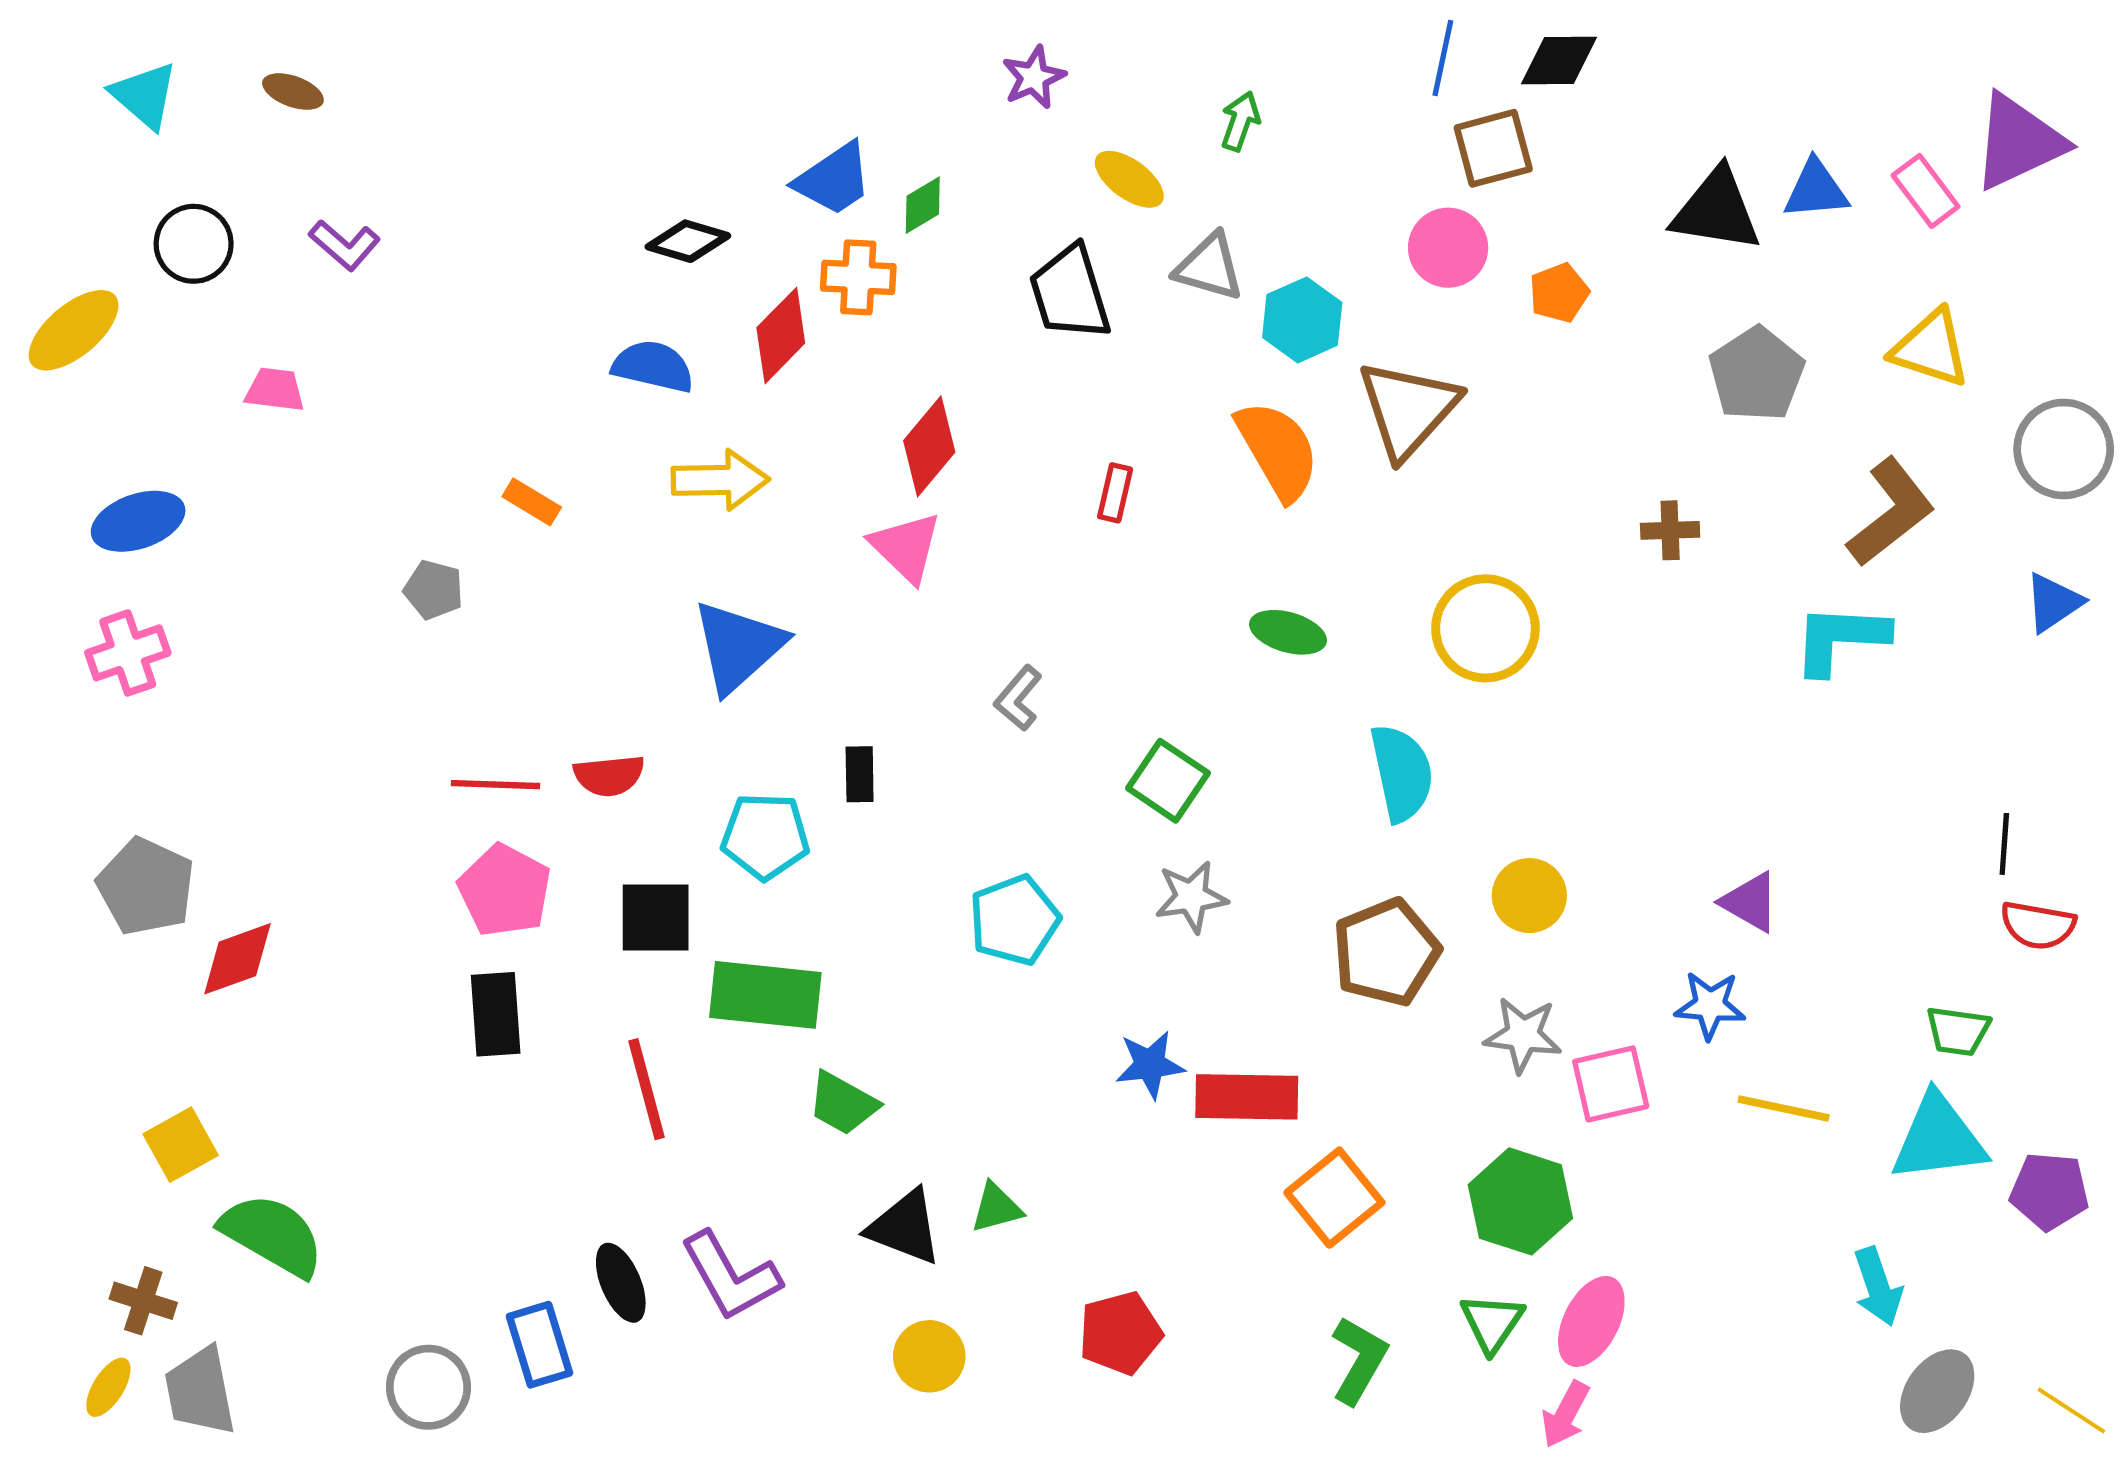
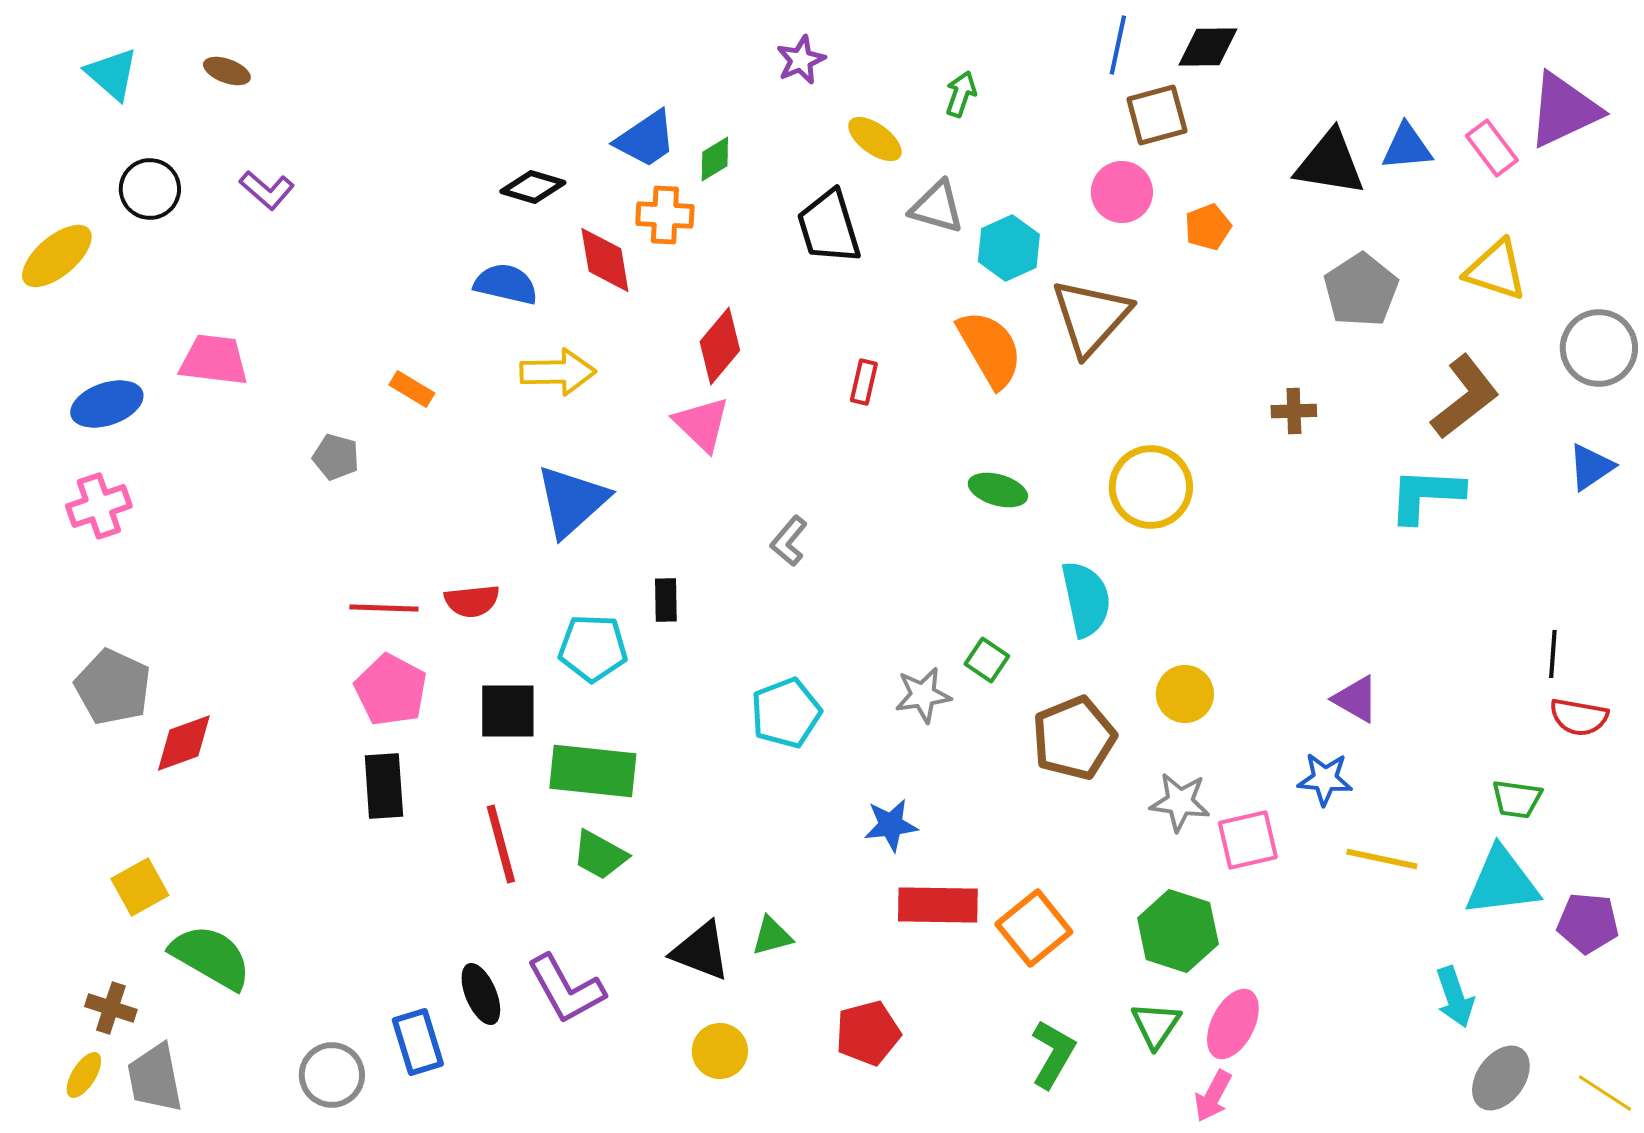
red diamond: (781, 335) -> (605, 260), turned -54
pink trapezoid: (275, 390) -> (214, 360), moved, size x1.5
green square: (1168, 781) -> (987, 660), moved, size x0.7
red rectangle: (1247, 1097) -> (938, 905), moved
green trapezoid: (843, 1103) -> (600, 855), moved

